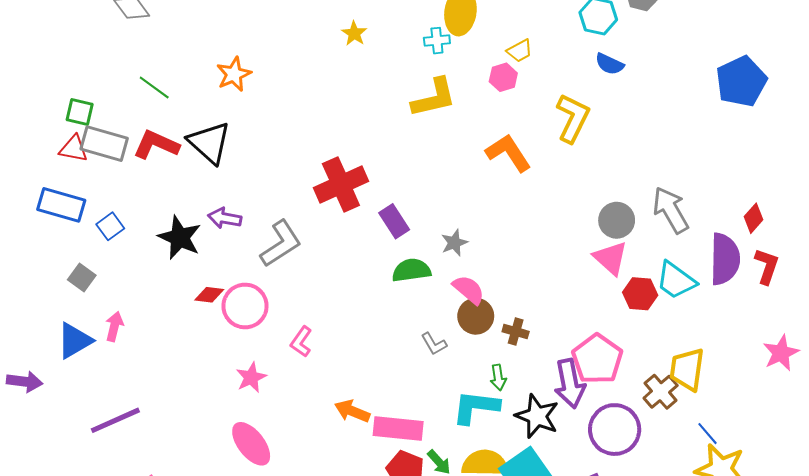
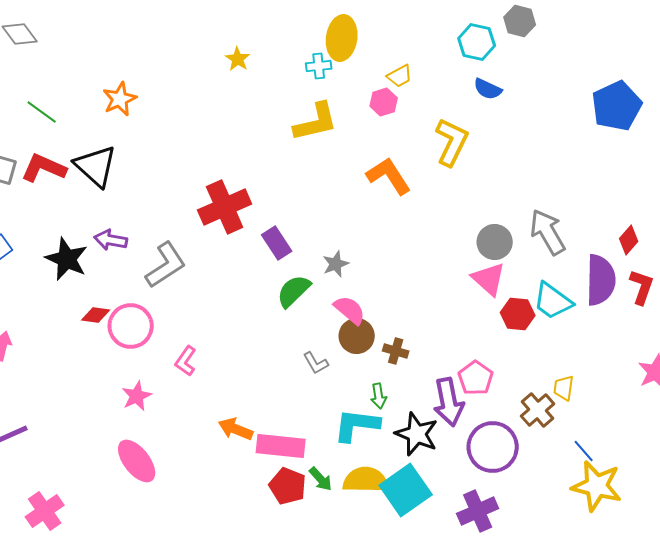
green semicircle: (411, 270) -> (294, 291), turned -36
pink pentagon: (597, 359) -> (476, 378), size x0.7
yellow trapezoid: (687, 369) -> (564, 388), size x0.6

